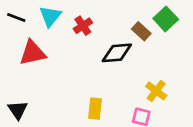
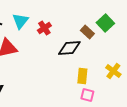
yellow cross: (156, 91) -> (113, 71), moved
yellow rectangle: (95, 109) -> (82, 76), moved

